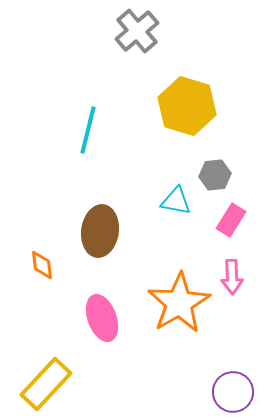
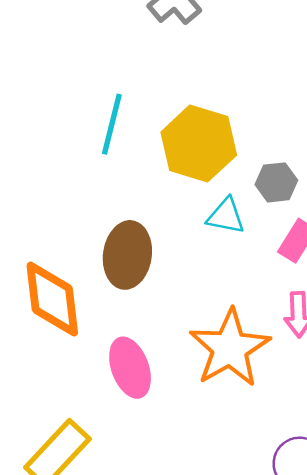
yellow hexagon: (187, 106) -> (199, 144), moved
orange diamond: (42, 265) -> (52, 299), size x2.0

